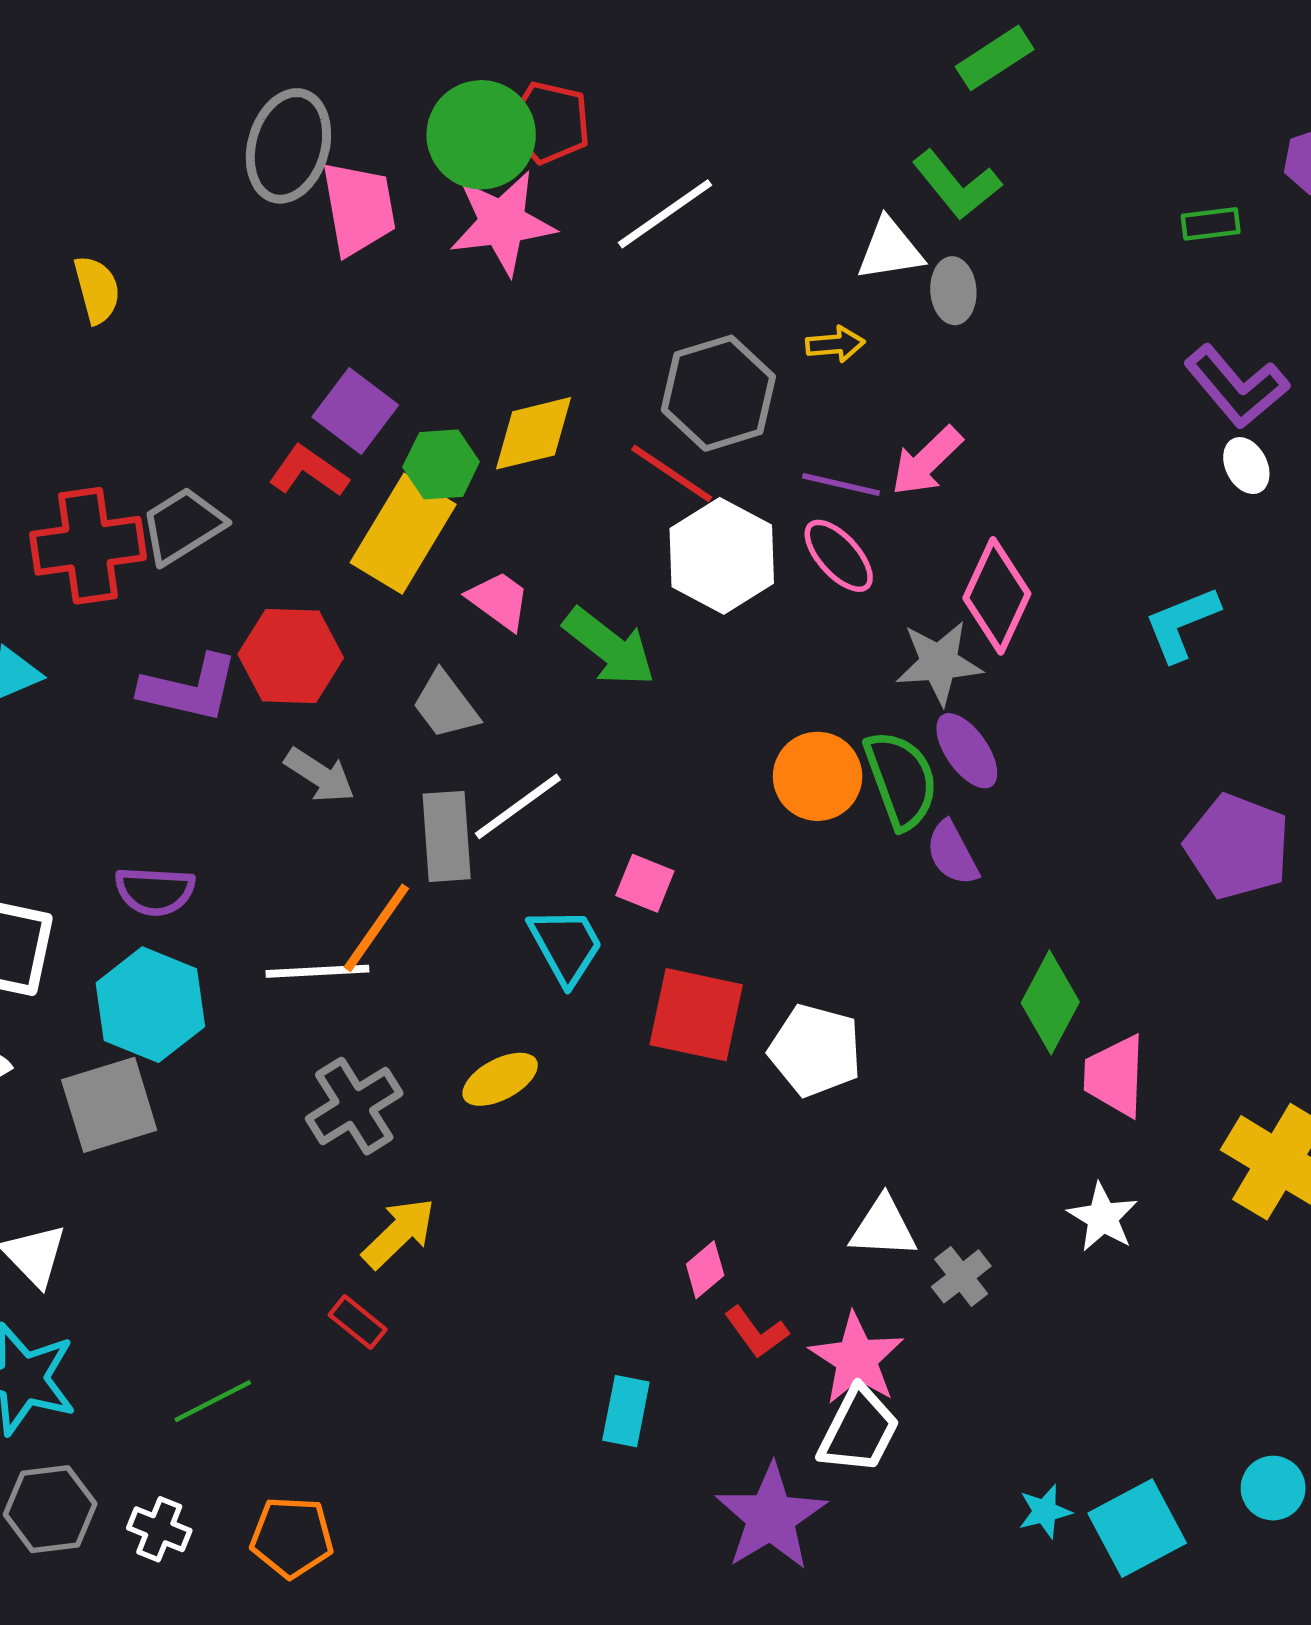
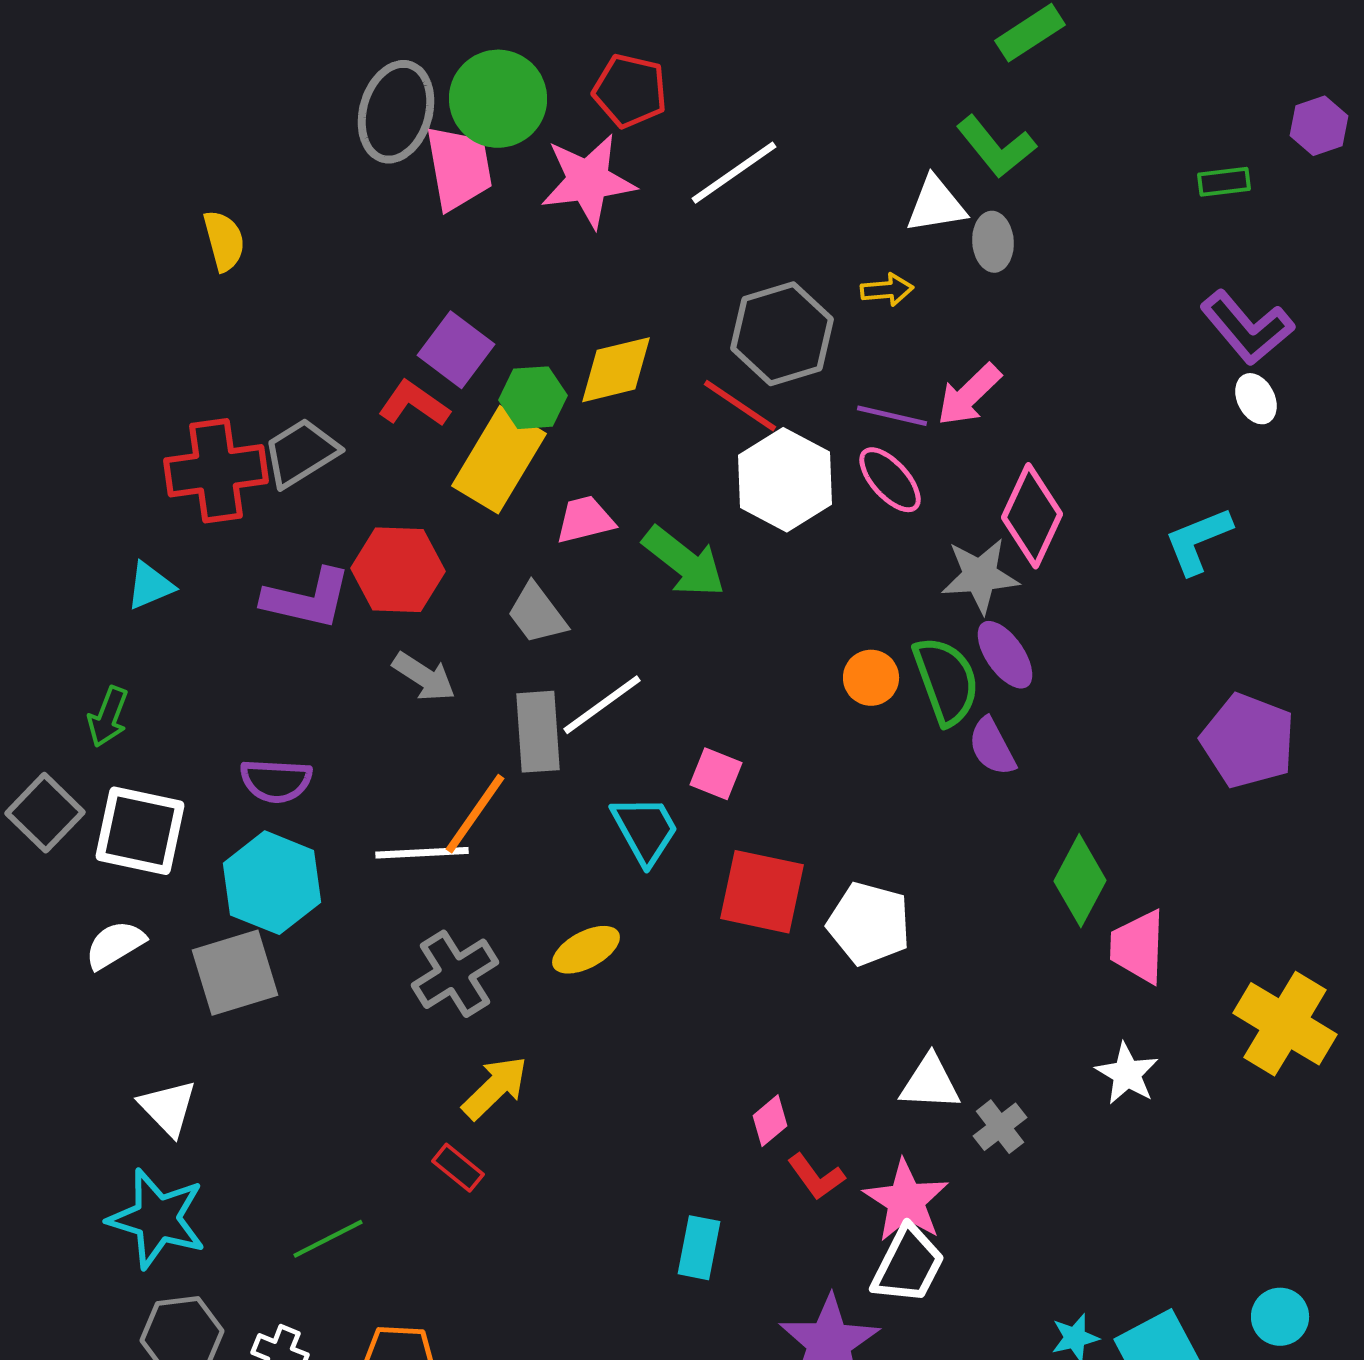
green circle: (481, 135) -> (498, 99), moved
pink trapezoid: (499, 600) -> (585, 520), turned -50
orange circle: (818, 776) -> (871, 678), size x0.7

